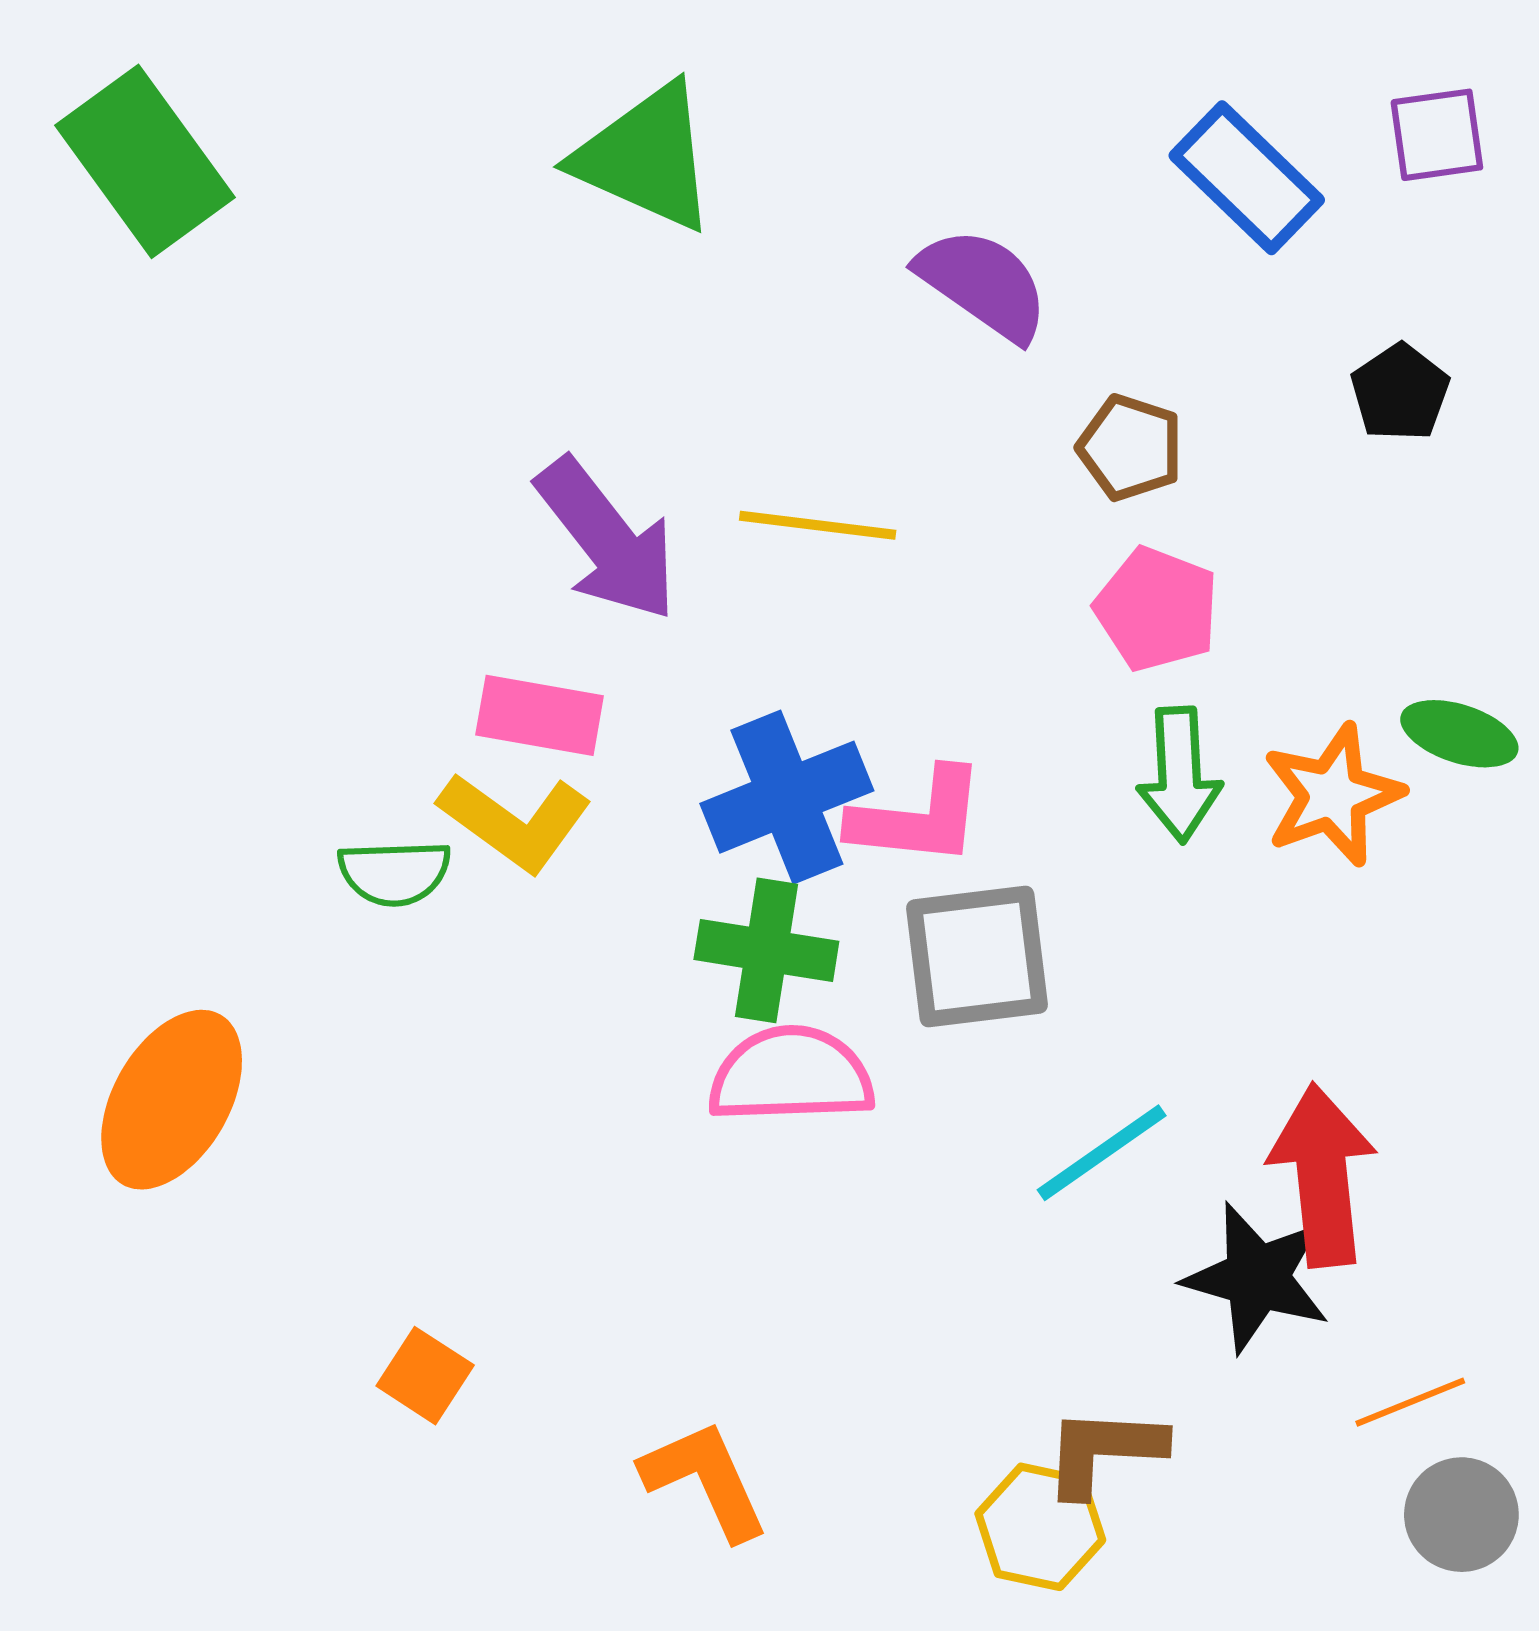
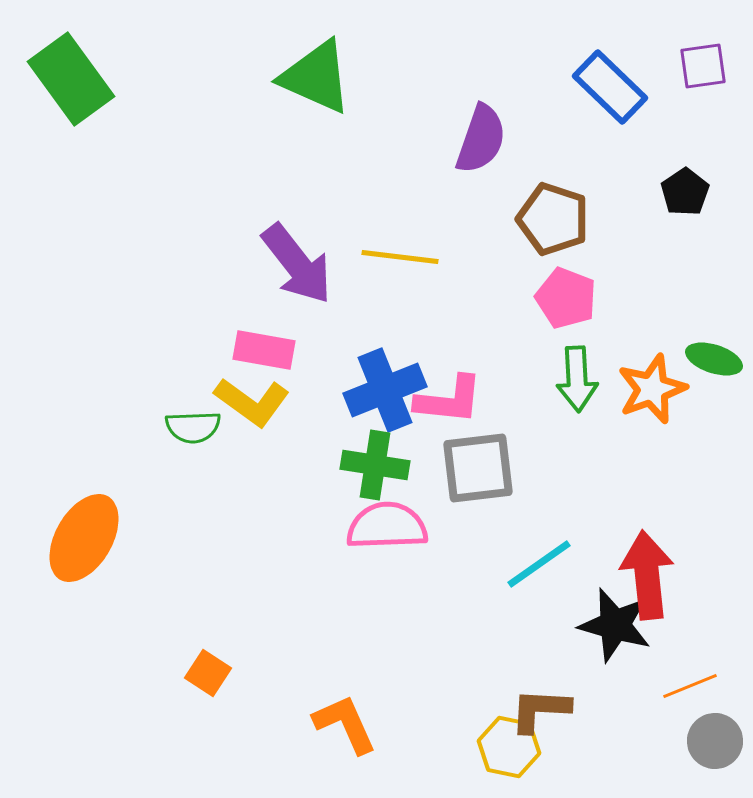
purple semicircle: (983, 284) -> (481, 139), turned 74
brown pentagon: (1130, 448) -> (553, 219), size x1.4

